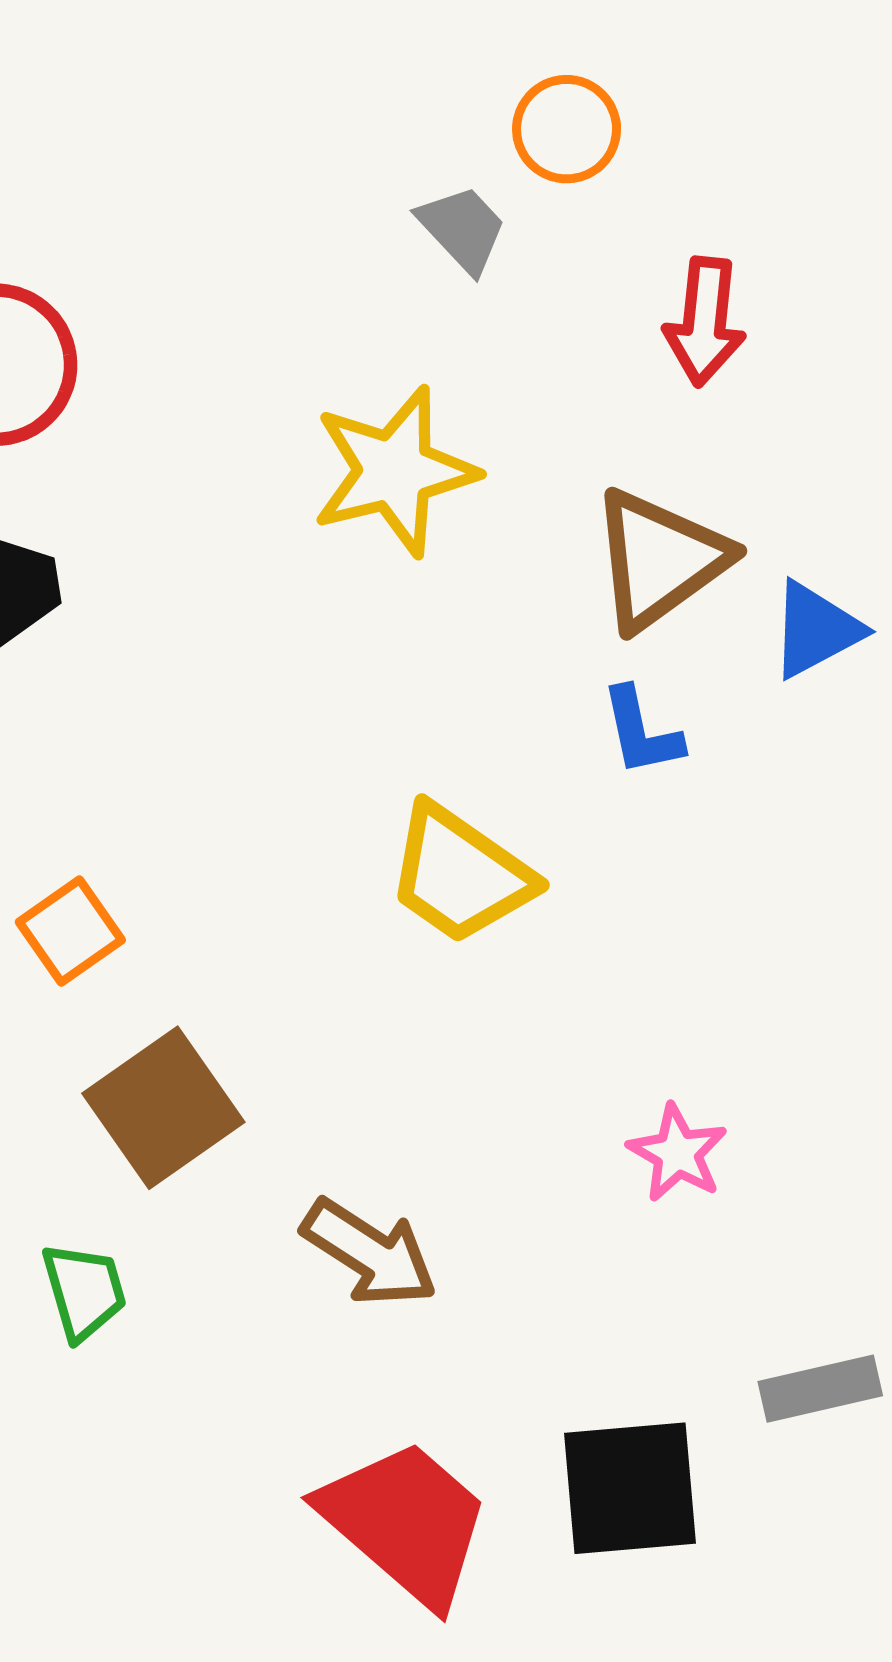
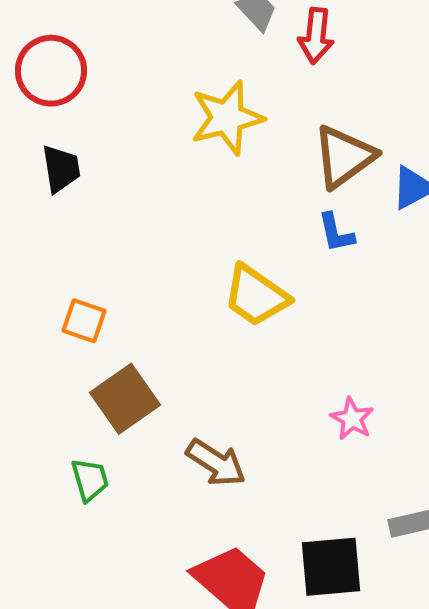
red arrow: (705, 322) -> (316, 36), moved
orange square: (70, 931) -> (84, 321), turned -36

